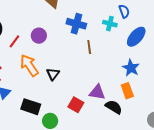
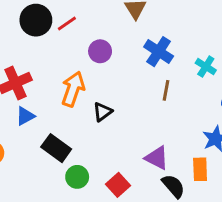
red line: (14, 41) -> (67, 24), moved
orange arrow: (29, 65) -> (73, 89), turned 35
red square: (76, 105) -> (118, 185), moved

